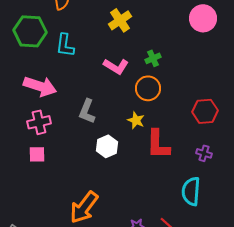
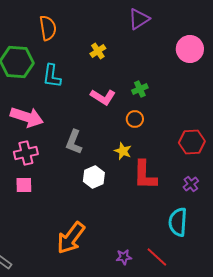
yellow cross: (120, 20) -> (98, 51), moved, size x0.7
orange circle: (148, 88) -> (135, 119), size x0.7
purple cross: (204, 153) -> (191, 184), turned 35

